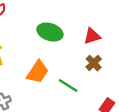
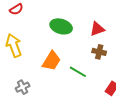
brown cross: (94, 63) -> (99, 52), turned -32

